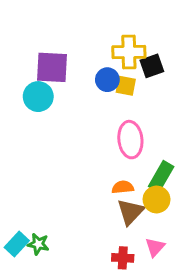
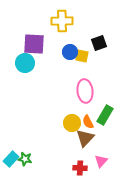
yellow cross: (129, 52) -> (62, 21), moved
orange semicircle: (123, 187) -> (88, 122), moved, turned -112
yellow circle: (157, 199) -> (72, 123), moved

